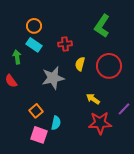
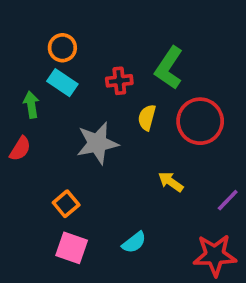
green L-shape: (102, 26) -> (169, 68), moved
red semicircle: (11, 81) -> (20, 149), turned -112
cyan semicircle: (56, 123) -> (134, 242), moved, turned 40
red star: (100, 123) -> (215, 255), moved

